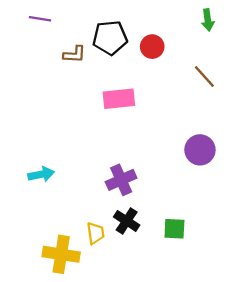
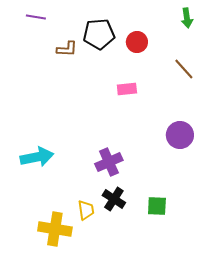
pink rectangle: (119, 99) -> (127, 89), moved, size x0.7
cyan arrow: (41, 174) -> (37, 157), size x1.4

